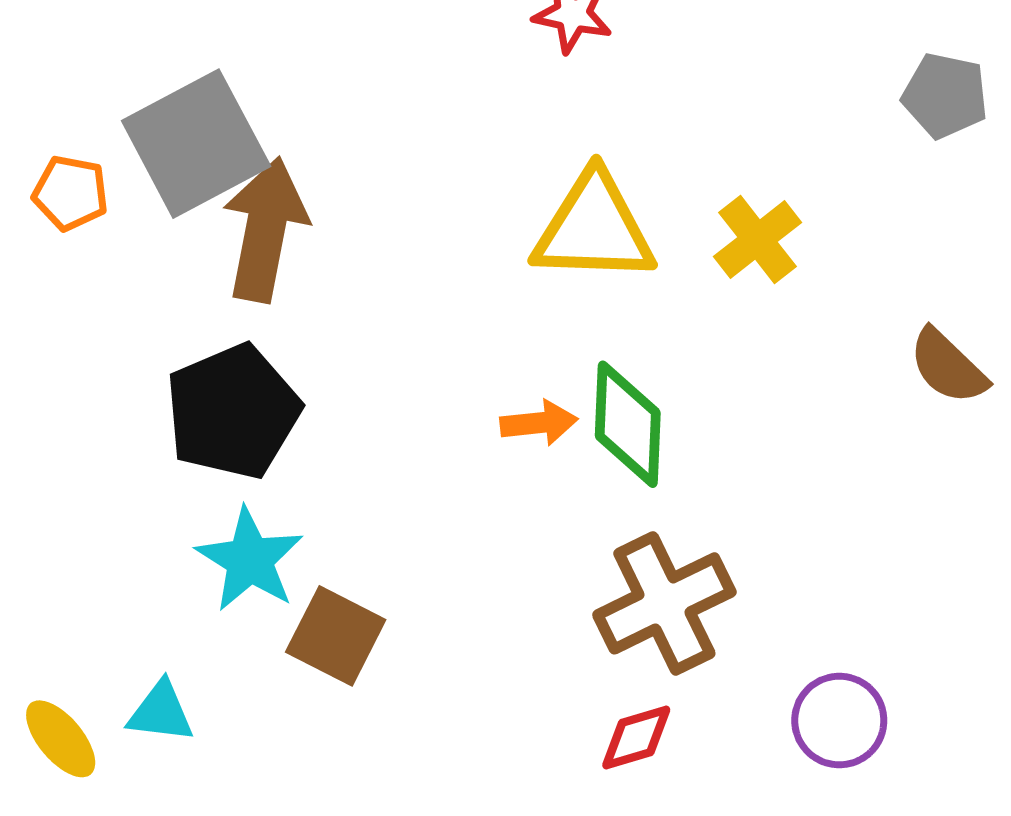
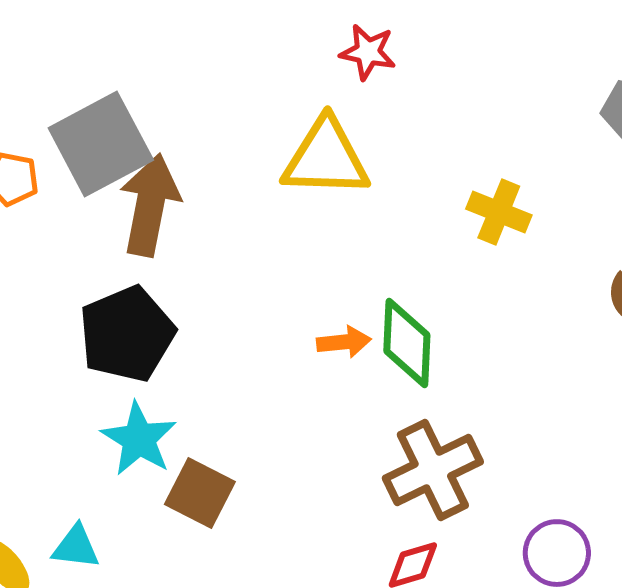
yellow triangle: (594, 228) -> (326, 158), moved
yellow cross: (757, 240) -> (499, 212), turned -30

